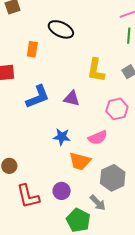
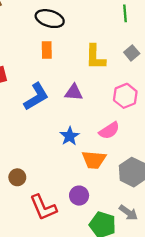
orange rectangle: (32, 49) -> (47, 50), moved
blue star: (62, 137) -> (70, 136), turned -30
gray arrow: (98, 203) -> (128, 213), moved

